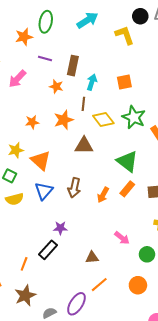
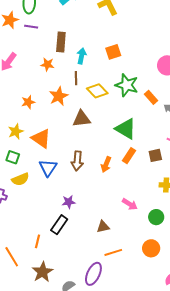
purple line: (45, 58) -> (31, 27), moved
orange line: (99, 285) -> (113, 252), turned 30

